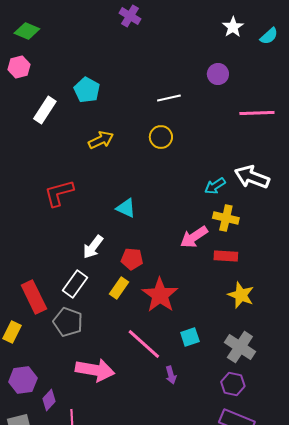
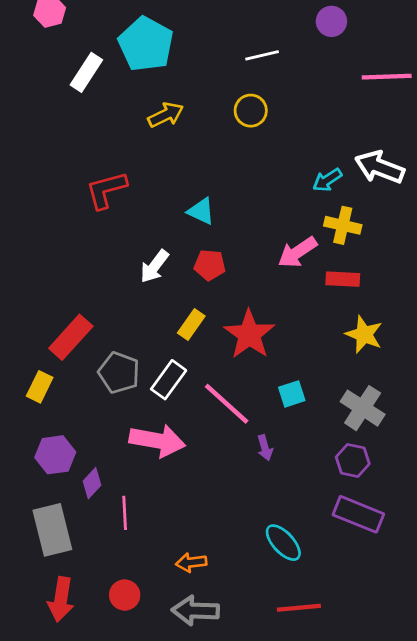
cyan pentagon: (87, 90) -> (146, 44), size x1.5
red pentagon: (132, 259) -> (210, 265), moved
white rectangle: (75, 284) -> (169, 380), moved
red rectangle: (34, 297) -> (71, 337), turned 68

